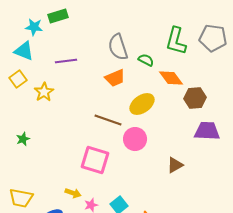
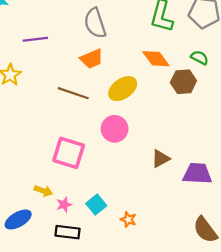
green semicircle: (146, 60) -> (200, 58), moved
brown line: (108, 120) -> (73, 93), moved
purple trapezoid: (207, 131) -> (197, 174), moved

